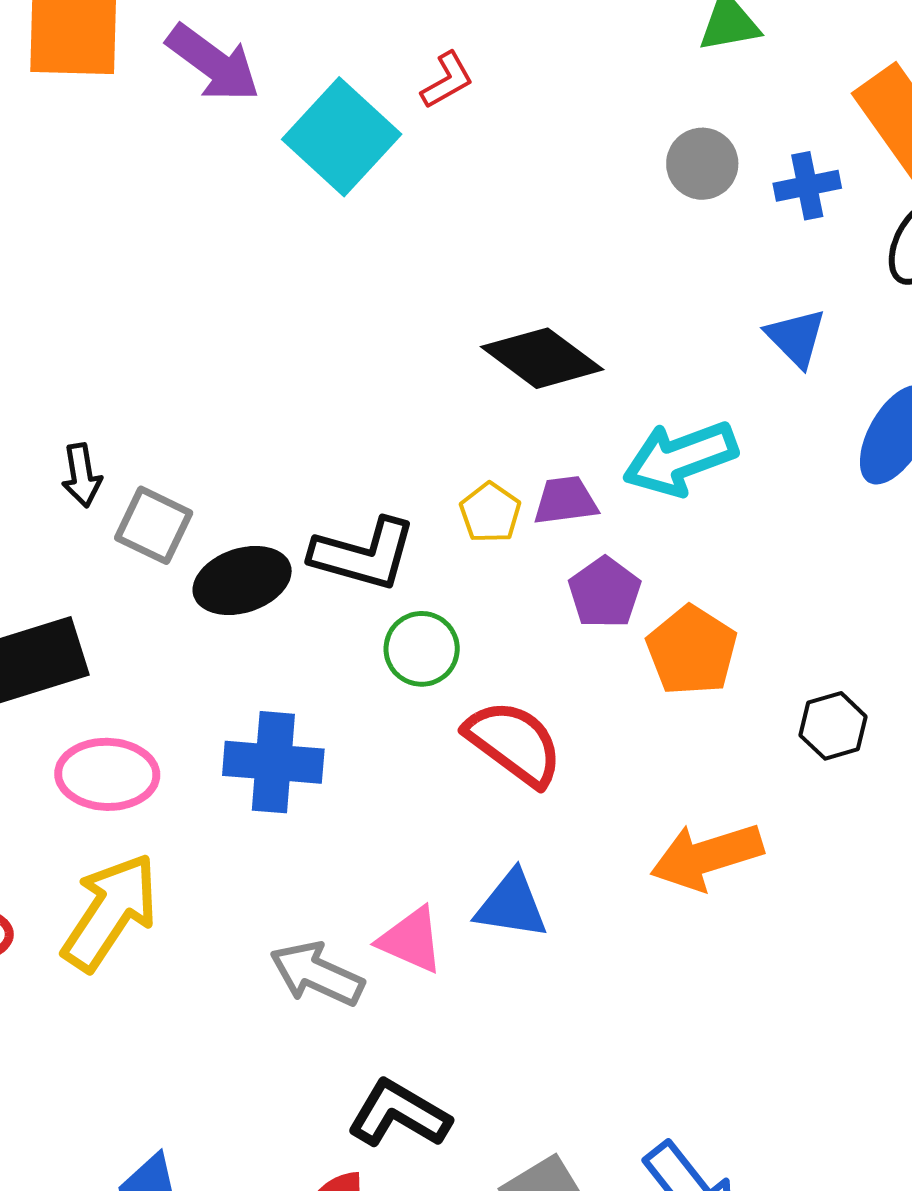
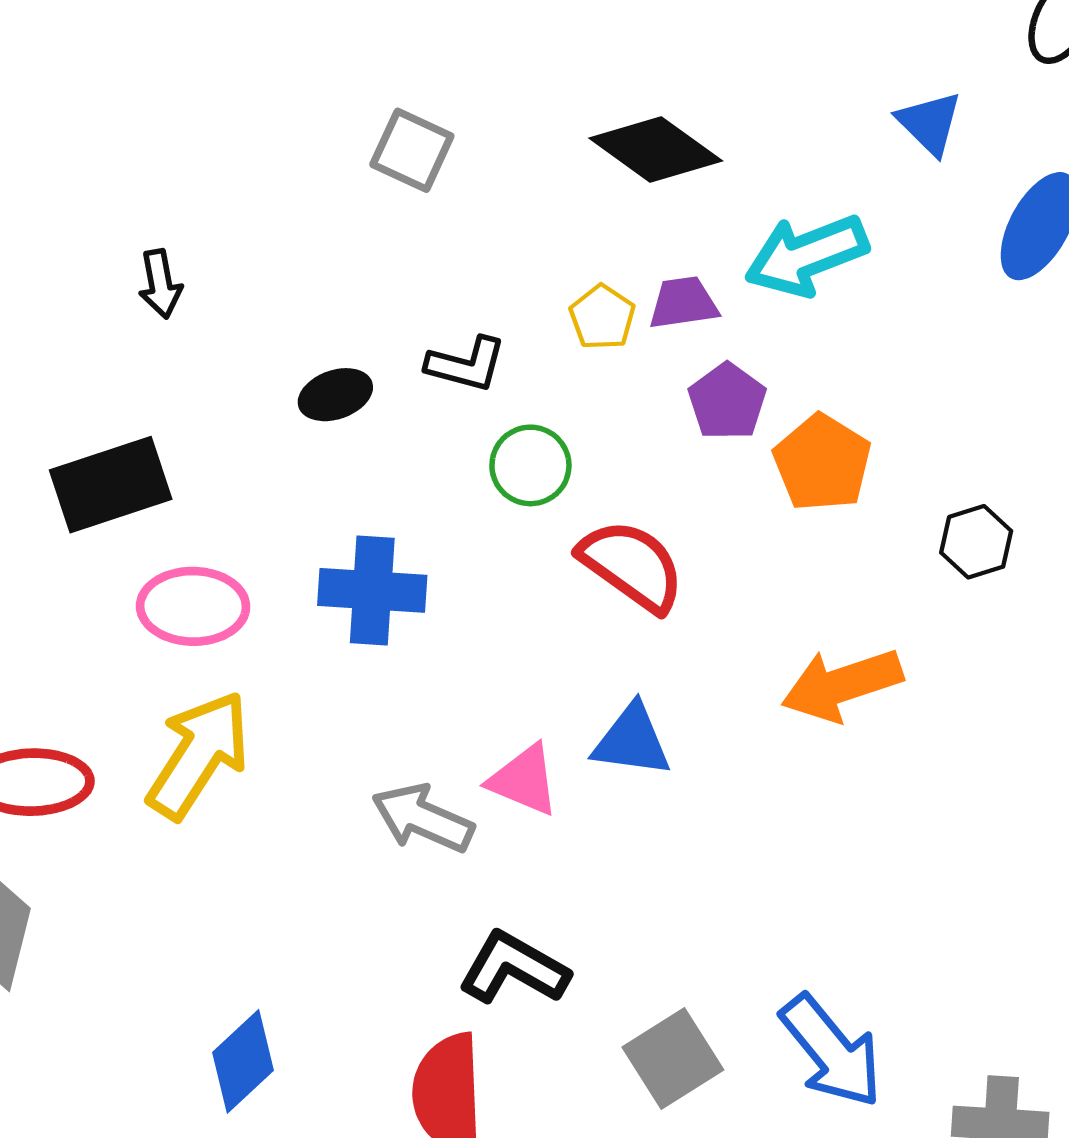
gray square: (154, 525) -> (412, 150), moved
black L-shape: (364, 554) -> (466, 364), size x0.7
black ellipse: (242, 580) -> (335, 395), size x0.7

